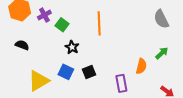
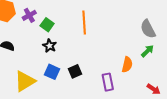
gray semicircle: (161, 19) -> (148, 29), moved
black star: (72, 47) -> (50, 46), moved

